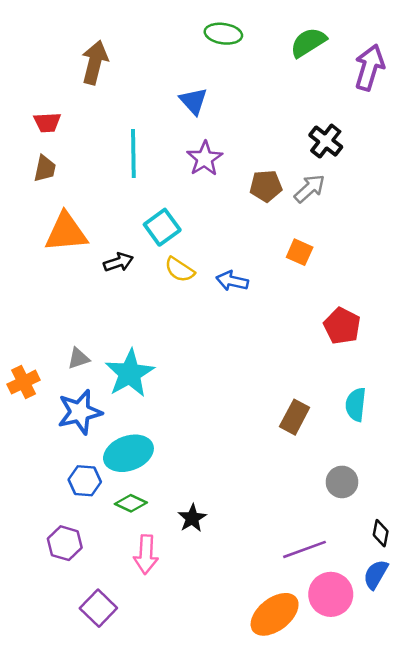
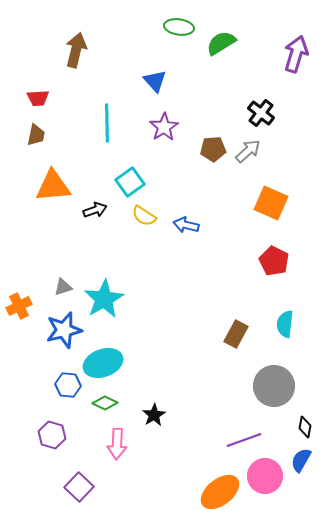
green semicircle: (308, 42) -> (221, 43), moved
orange square: (300, 252) -> (271, 203), moved, size x1.6
gray circle: (342, 482) -> (274, 386), size x1.6

